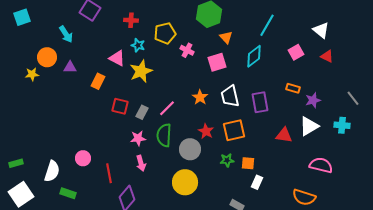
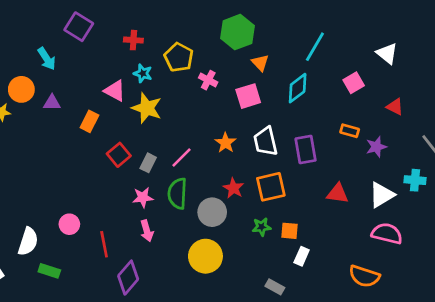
yellow pentagon: (165, 33) -> (179, 57), turned -30
red triangle: (327, 56) -> (395, 107), moved
yellow star: (141, 71) -> (147, 108), turned -30
red square: (120, 106) -> (119, 155), turned 36
white triangle: (309, 126) -> (382, 195), moved

